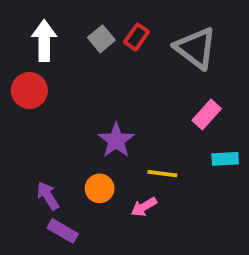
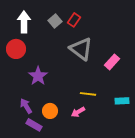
gray triangle: (196, 48) -> (81, 49), moved
purple star: (116, 140) -> (38, 76), moved
cyan rectangle: (225, 159) -> (122, 101), moved
orange circle: (100, 188) -> (50, 111), moved

